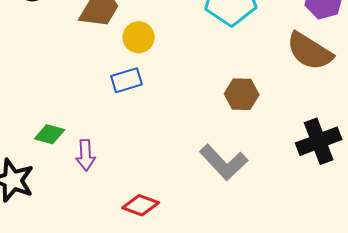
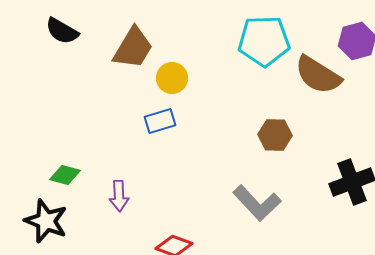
brown semicircle: (310, 51) -> (318, 75), moved
green diamond: (50, 134) -> (65, 175), moved

